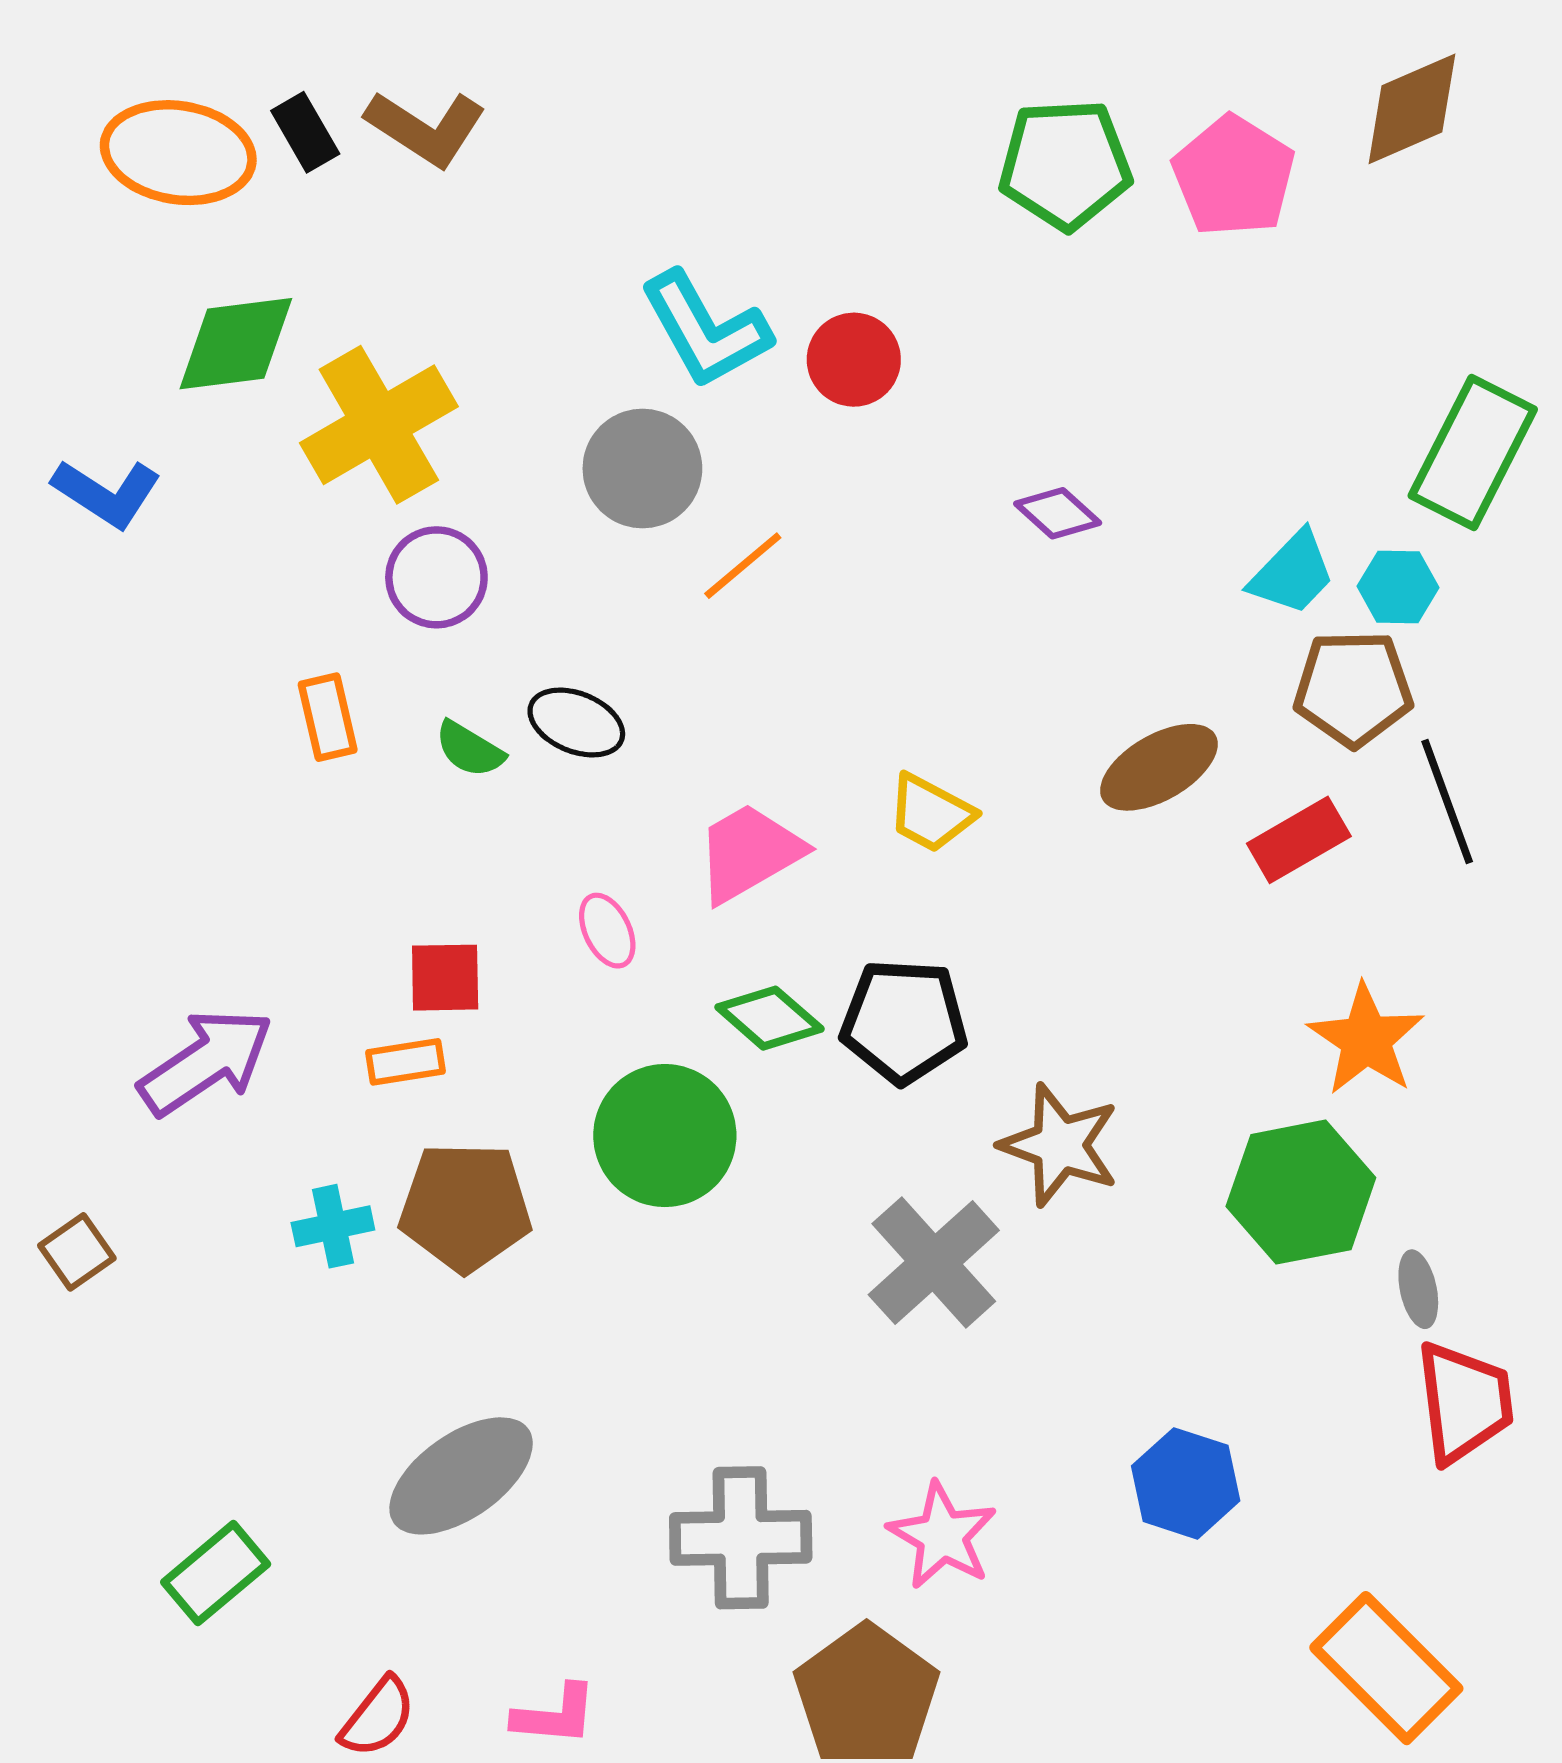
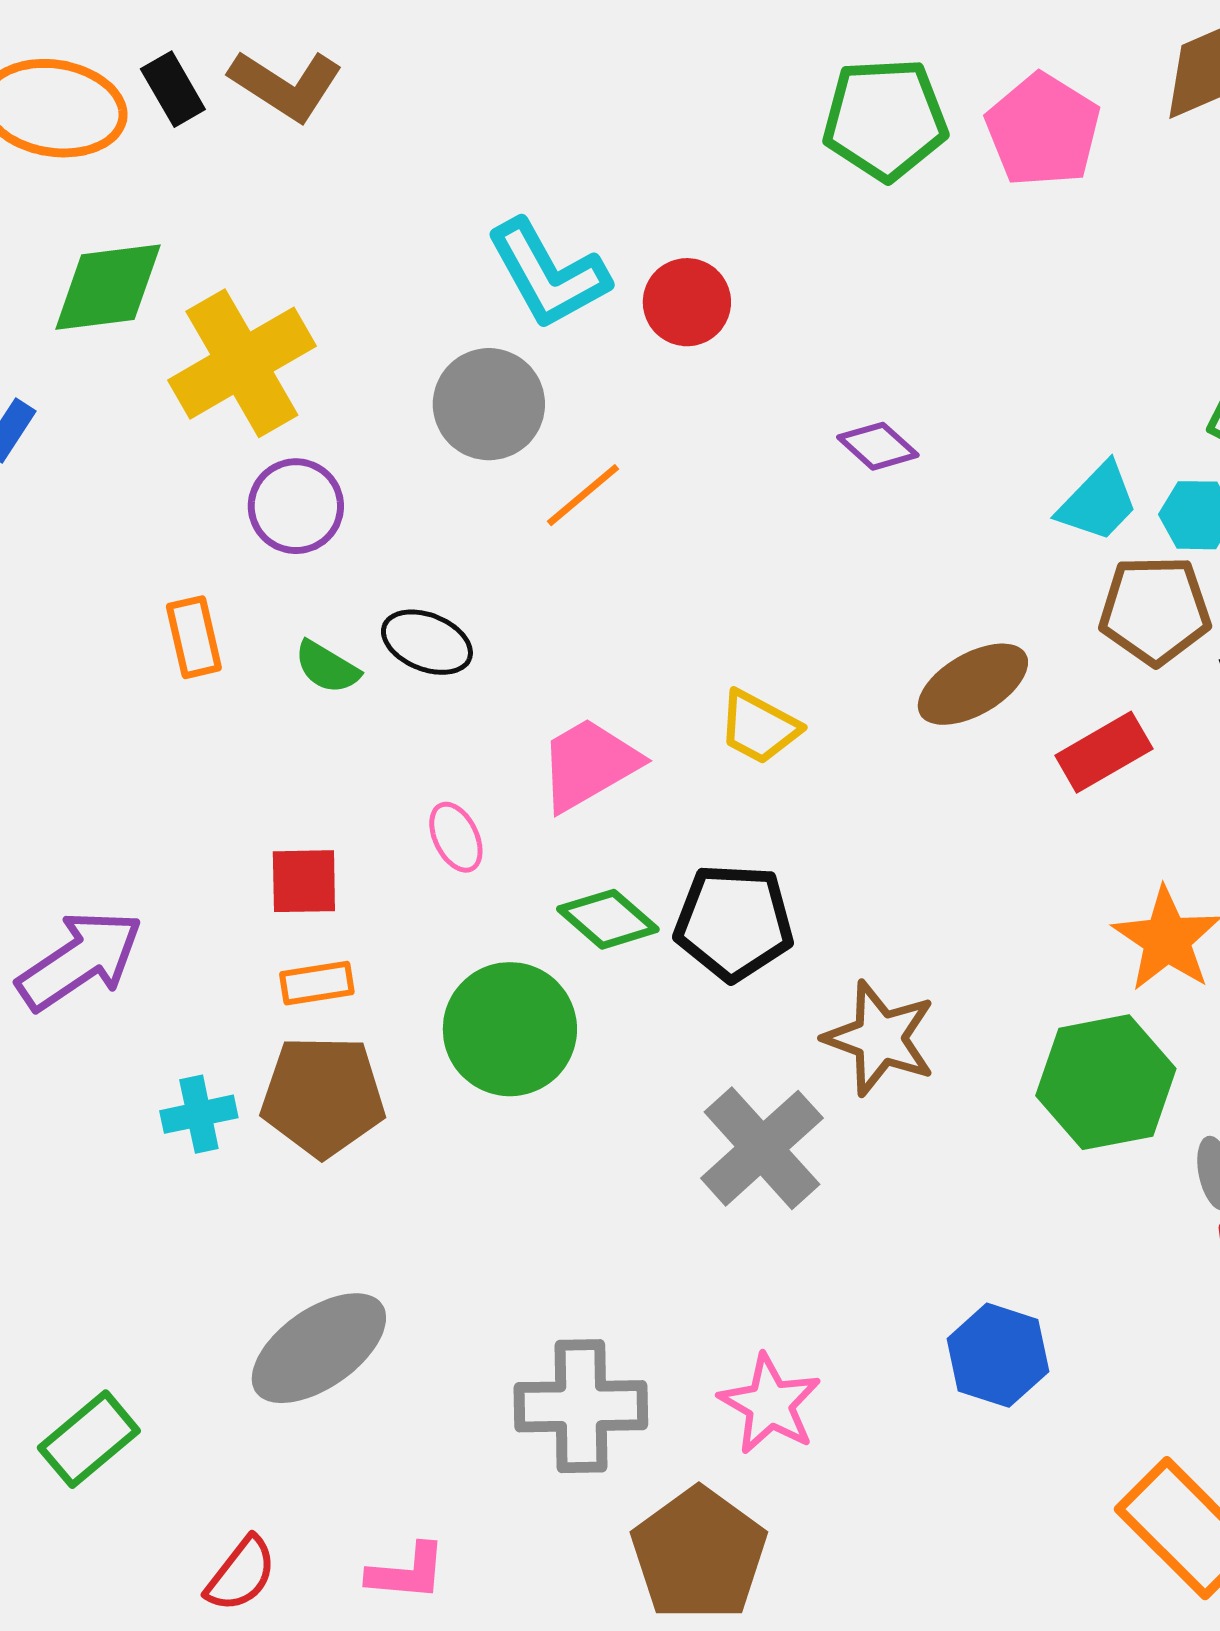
orange rectangle: (406, 1062) -> (317, 983), moved

